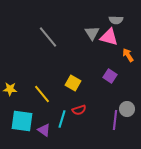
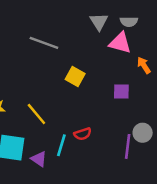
gray triangle: (92, 33) -> (99, 22), moved
gray line: (48, 37) -> (44, 43), turned -30
purple square: (110, 76) -> (121, 92), turned -32
yellow square: (73, 83) -> (75, 77), moved

